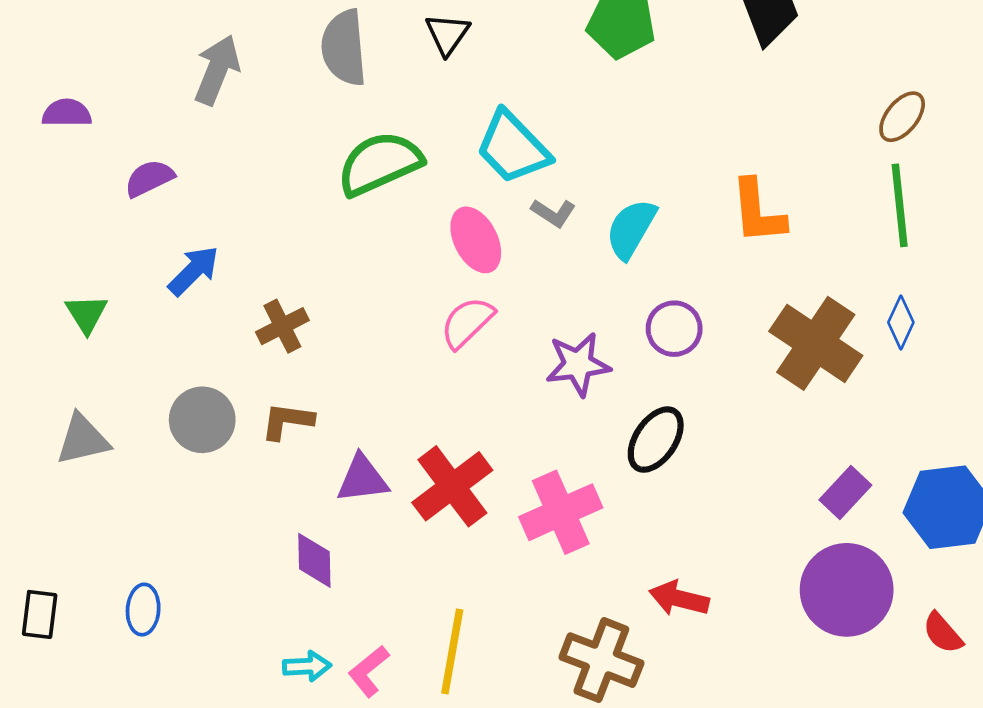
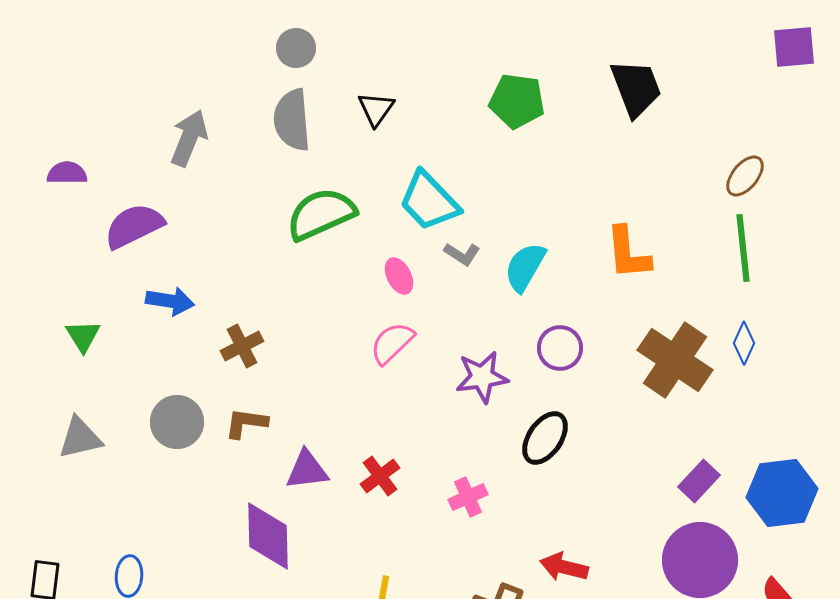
purple semicircle: (149, 178) -> (134, 226), size x1.5
pink ellipse: (476, 240) -> (399, 276), size x0.7
blue arrow: (194, 271) -> (170, 301), turned 54
red cross: (452, 486) -> (380, 476), size x0.6
pink cross: (561, 512) -> (468, 497), size x0.6
purple diamond: (314, 560) -> (268, 536), size x1.5

